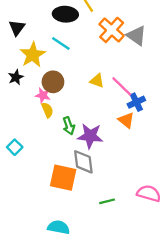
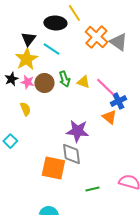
black triangle: (17, 28) -> (28, 39), moved
pink star: (43, 95) -> (27, 82), moved
yellow semicircle: (47, 110) -> (25, 109), moved
green arrow: (69, 126) -> (64, 79), moved

